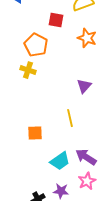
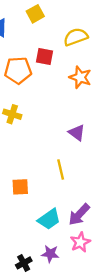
orange pentagon: (36, 45) -> (18, 70), moved, turned -30
purple triangle: (84, 86) -> (77, 133), turned -35
purple arrow: (86, 157) -> (79, 215), turned -80

